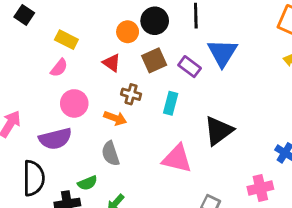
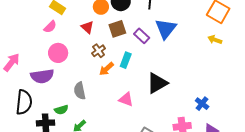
brown cross: (131, 94) -> (99, 51), turned 32
orange arrow: (115, 118) -> (107, 69), moved, turned 112
pink triangle: (177, 159) -> (126, 99), size x0.7

